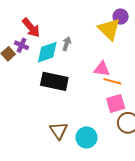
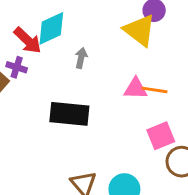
cyan diamond: (47, 52) -> (51, 28), moved
orange line: (112, 81) -> (154, 90), moved

